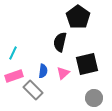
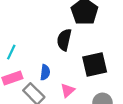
pink triangle: (63, 73) -> (68, 90), moved

